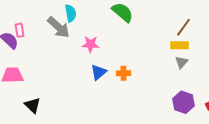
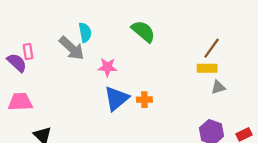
gray triangle: (182, 62) -> (218, 87), moved, turned 32
blue triangle: (99, 72) -> (116, 98), size x1.4

